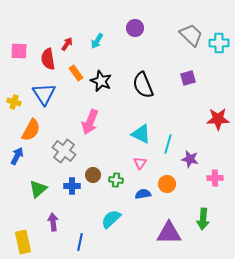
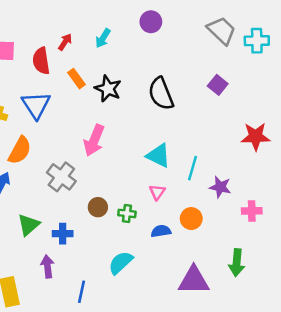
purple square: (188, 78) -> (218, 85), turned -35
blue cross: (72, 186) -> (63, 234), moved

